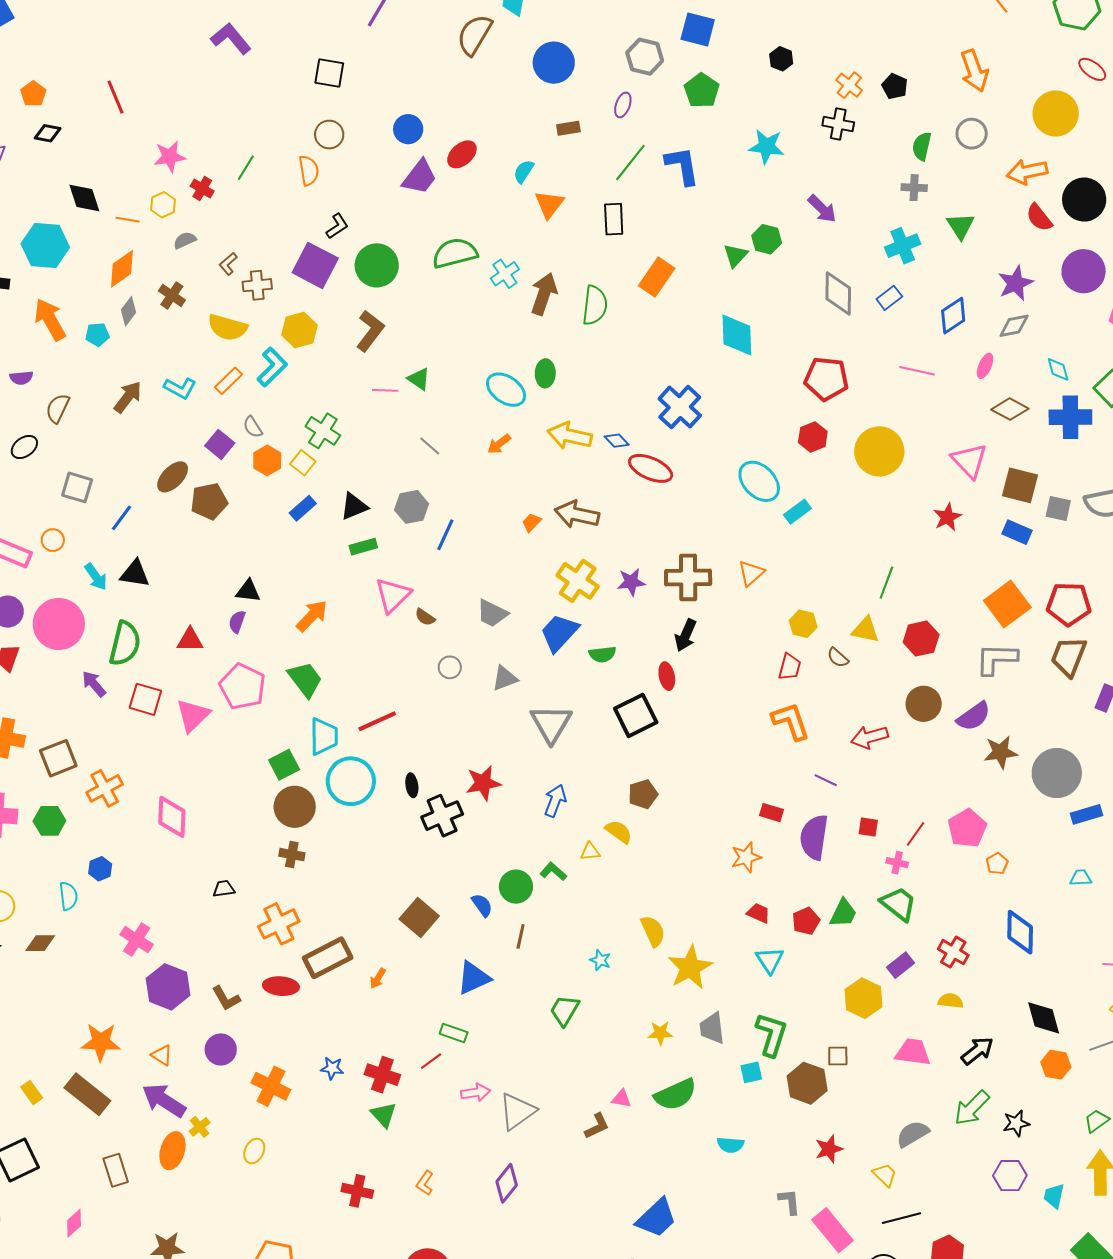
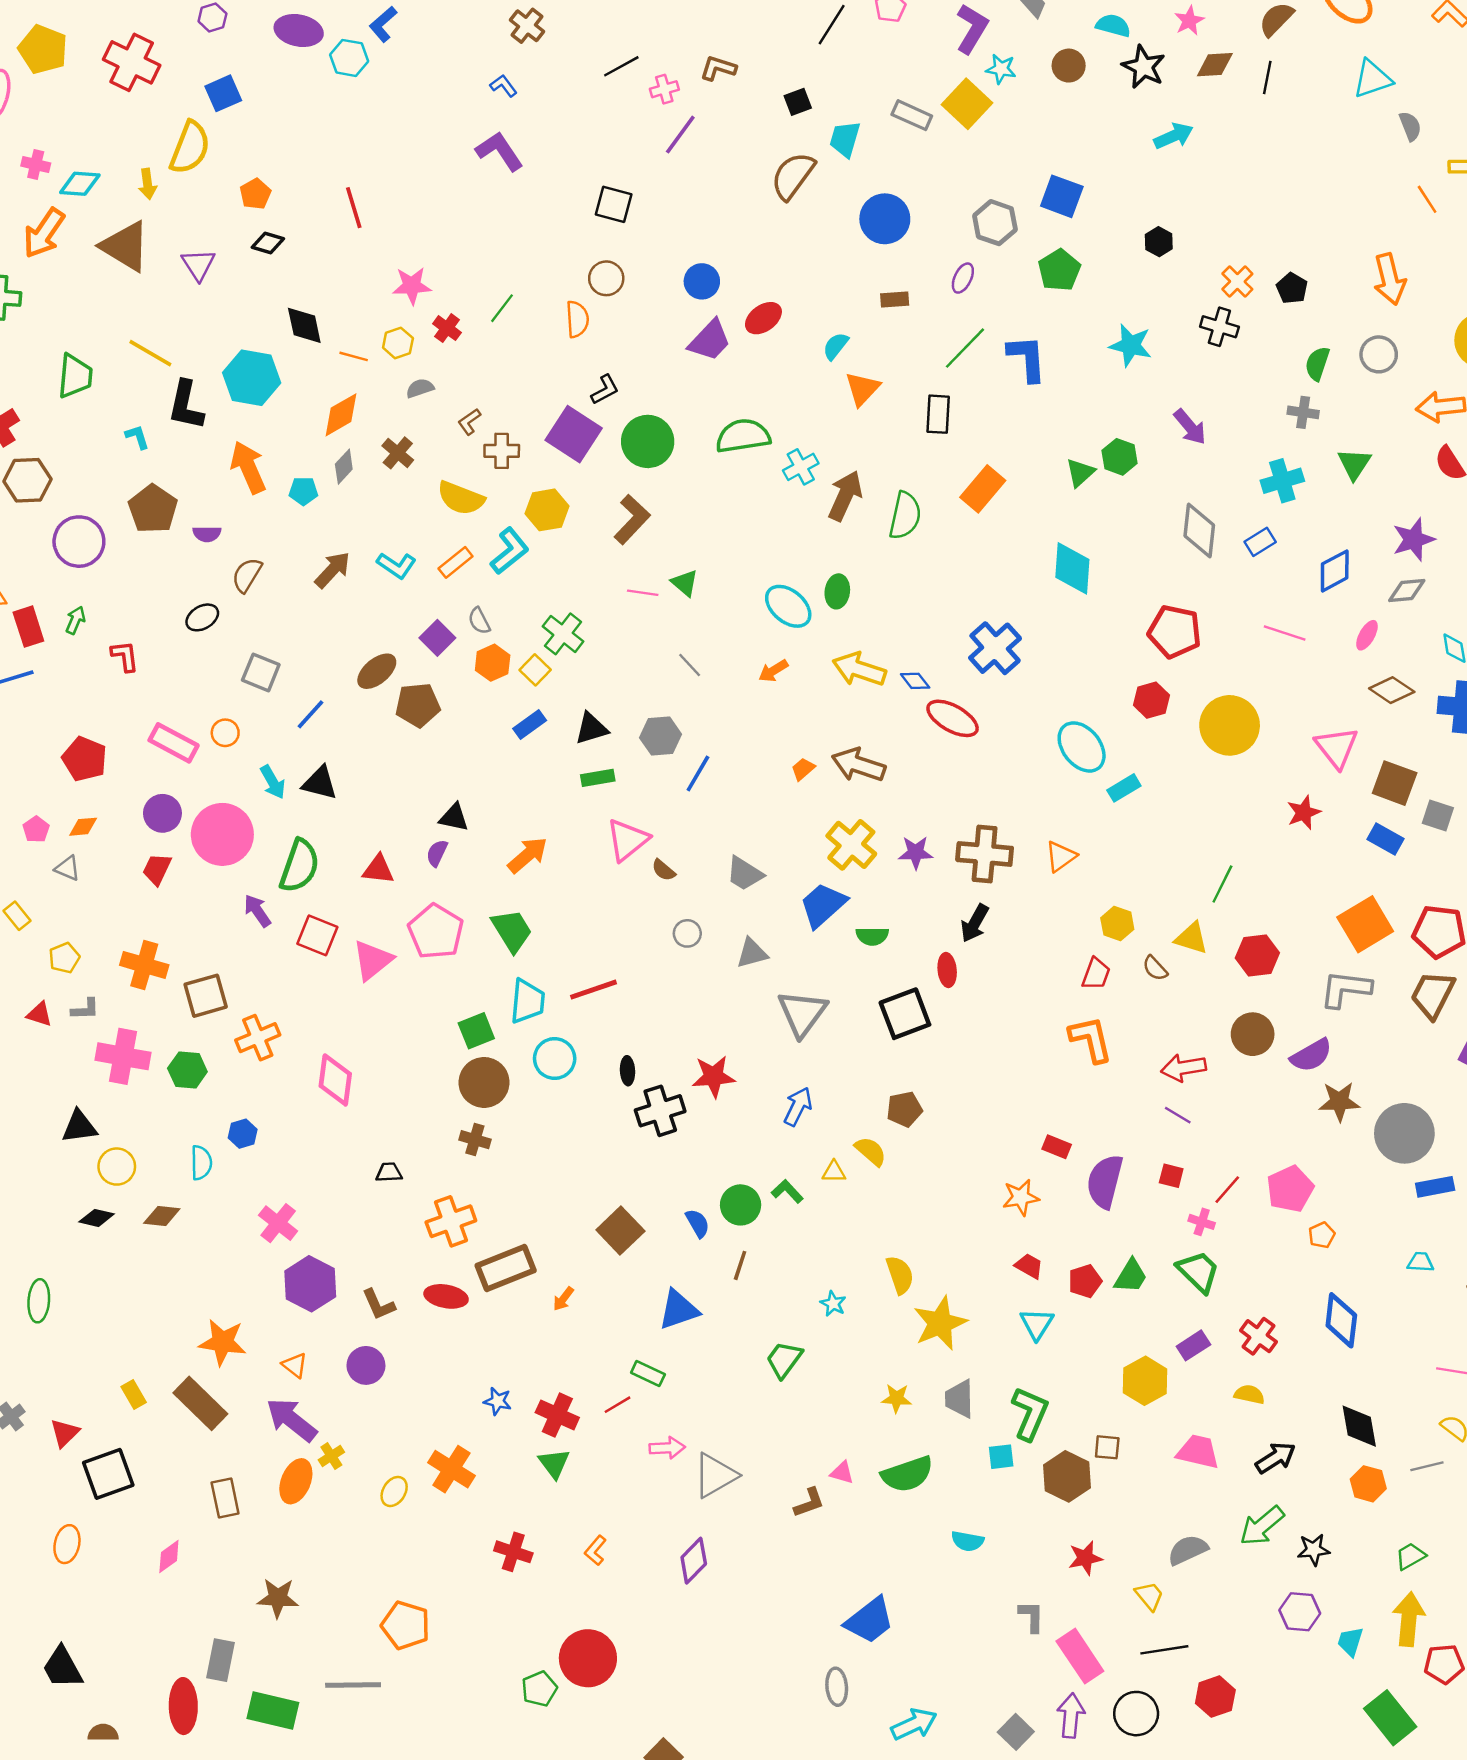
purple line: (826, 780) -> (1178, 1115), moved
cyan circle: (351, 781) -> (555, 1058), size x0.7
orange cross: (271, 1086) -> (451, 1469), moved

